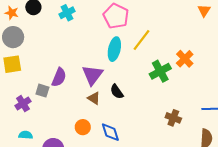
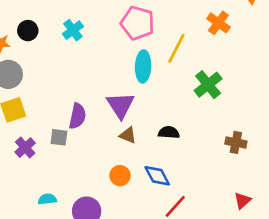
orange cross: (185, 59) -> (218, 23), moved
black semicircle: (117, 92) -> (169, 132), moved, turned 140
purple cross: (23, 104) -> (25, 148), moved

